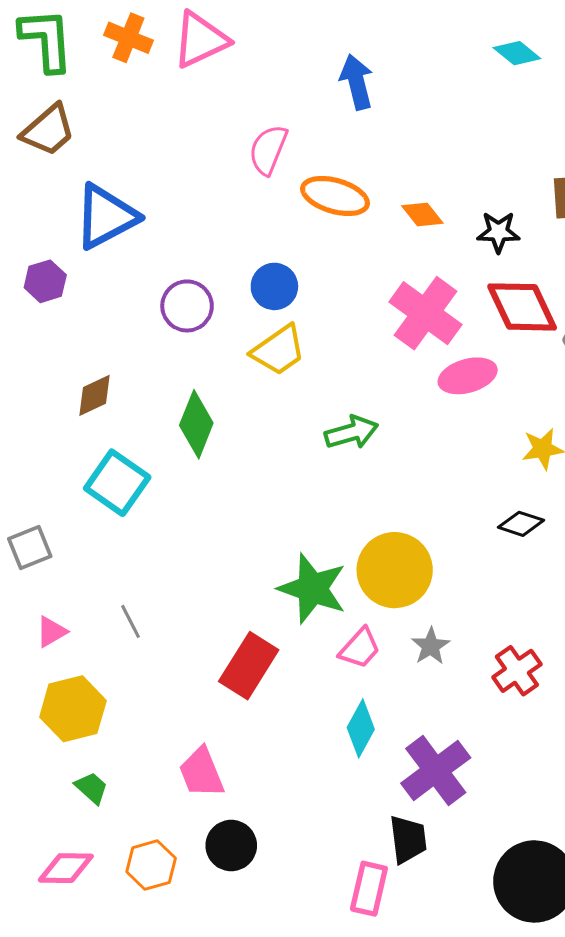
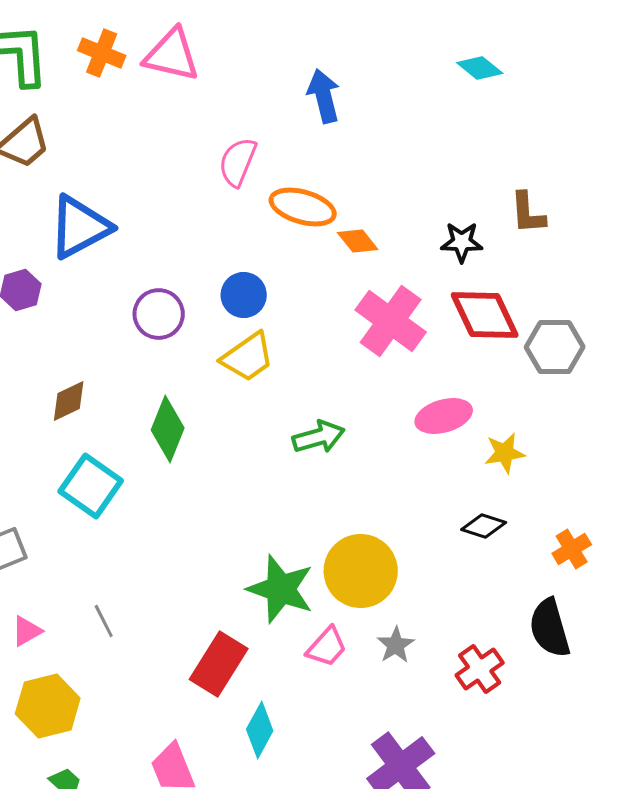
pink triangle: (200, 40) -> (172, 55), turned 38
orange diamond: (422, 214) -> (358, 241), moved
pink ellipse: (468, 376) -> (444, 416), moved
cyan diamond: (361, 728) -> (260, 730), moved

